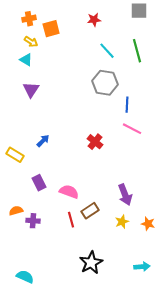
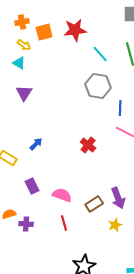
red star: (94, 20) -> (75, 30), moved, size x1.6
brown rectangle: (90, 211) -> (94, 204), moved

